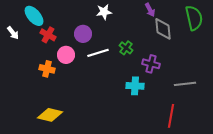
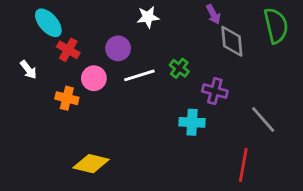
white arrow: (13, 33) -> (28, 70), moved
gray line: (185, 84) -> (263, 120), turned 55
yellow diamond: (50, 115) -> (91, 164), moved

